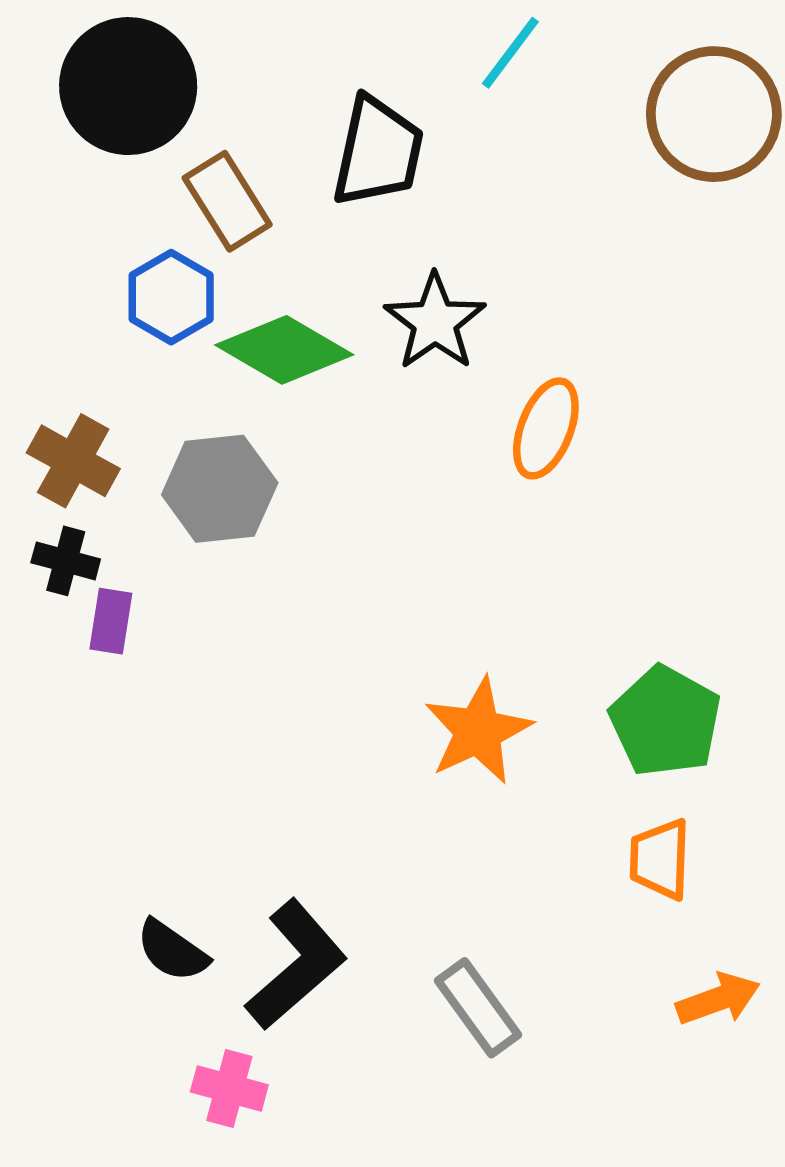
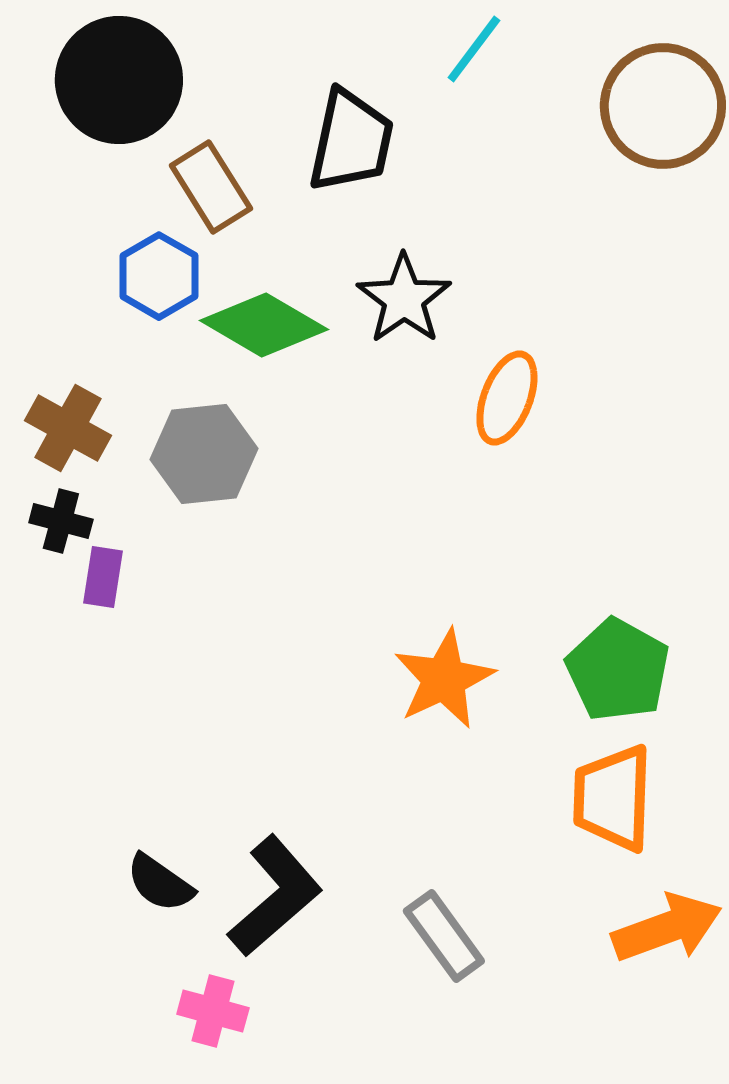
orange trapezoid: (660, 859) -> (613, 798), size x1.4
orange arrow: (718, 999) -> (667, 928), size x1.4

